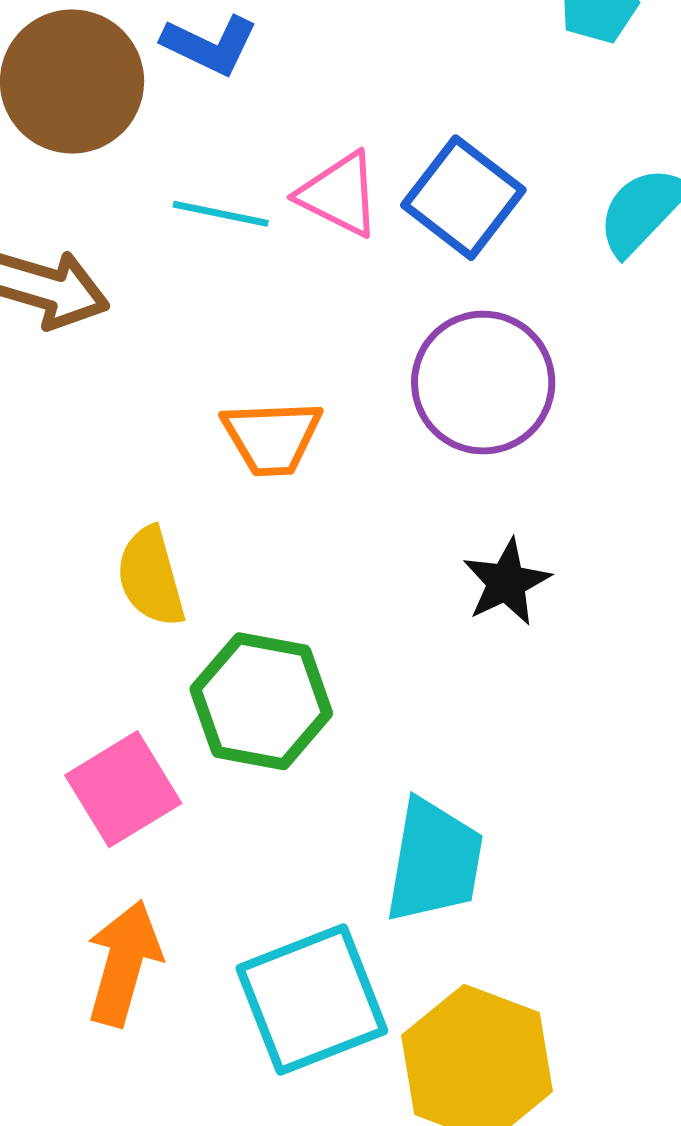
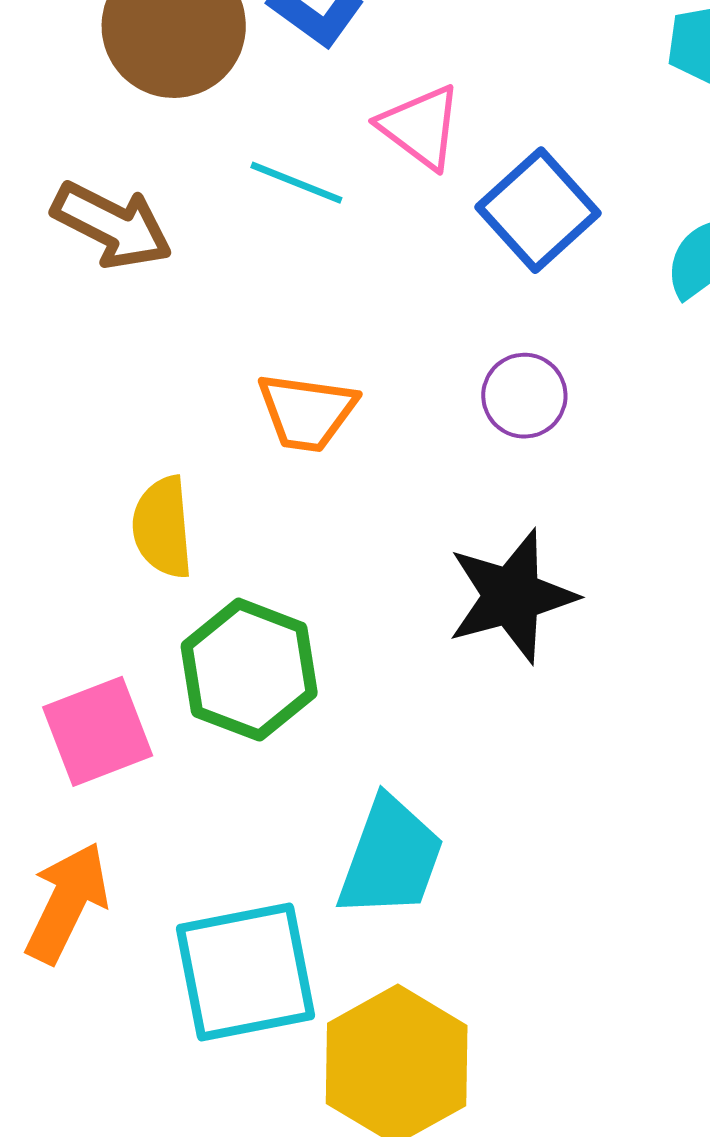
pink triangle: (339, 194) -> (420, 127), moved
purple circle: (483, 383) -> (524, 396), size x0.6
black star: (507, 582) -> (512, 596), size x1.5

